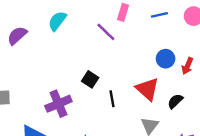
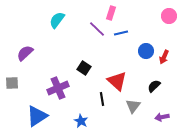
blue line: (159, 15) -> (121, 33), moved
purple semicircle: (17, 36) -> (25, 53), moved
red triangle: (147, 89) -> (117, 81), moved
black line: (112, 99) -> (102, 99), moved

